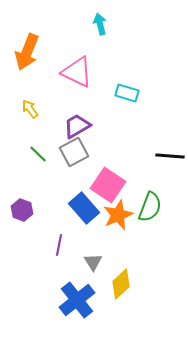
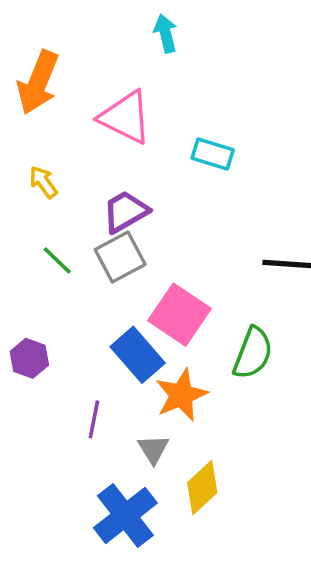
orange star: (118, 215) -> (181, 395), moved

